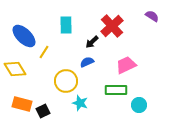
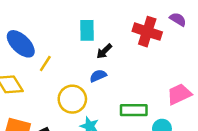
cyan rectangle: (66, 25) -> (87, 30), moved
red cross: (112, 26) -> (147, 32), moved, turned -30
pink trapezoid: (126, 65) -> (179, 94), moved

